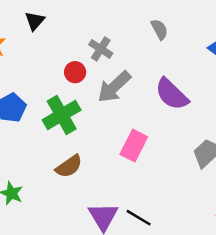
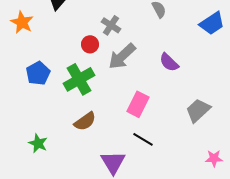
purple semicircle: (172, 94) -> (169, 62), size x0.7
black line: (139, 218) -> (143, 139), moved

